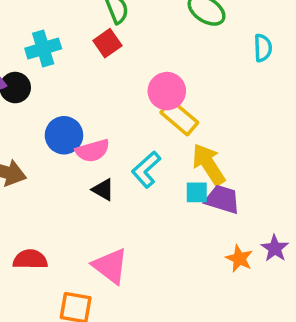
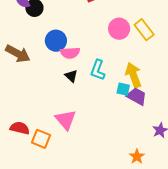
yellow rectangle: (179, 117) -> (144, 30), moved
cyan L-shape: (146, 170) -> (98, 70), turned -40
red semicircle: (30, 259) -> (20, 128), moved
orange star: (239, 259) -> (137, 157), moved

